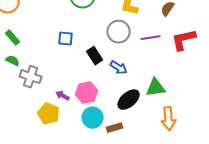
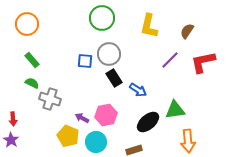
gray circle: (119, 32) -> (109, 54), moved
purple line: (151, 38) -> (170, 60), turned -36
cyan circle: (93, 118) -> (96, 142), moved

